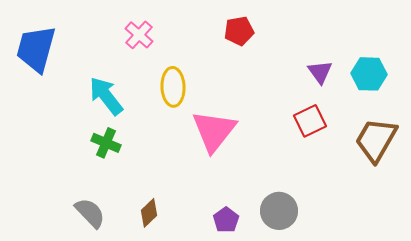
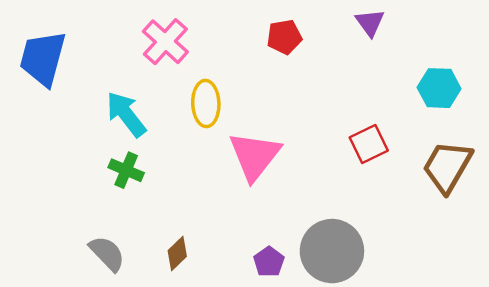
pink cross: (139, 35) -> (165, 42), size x1.4
purple triangle: (320, 72) -> (370, 23), moved
gray circle: (279, 211) -> (332, 251), size x1.4

